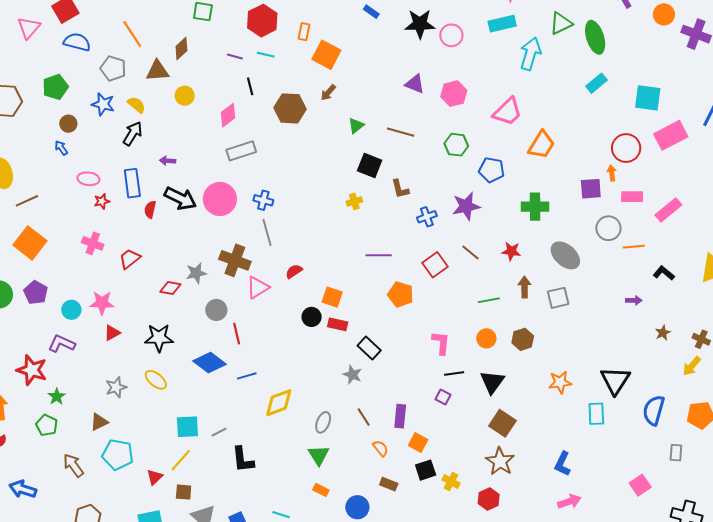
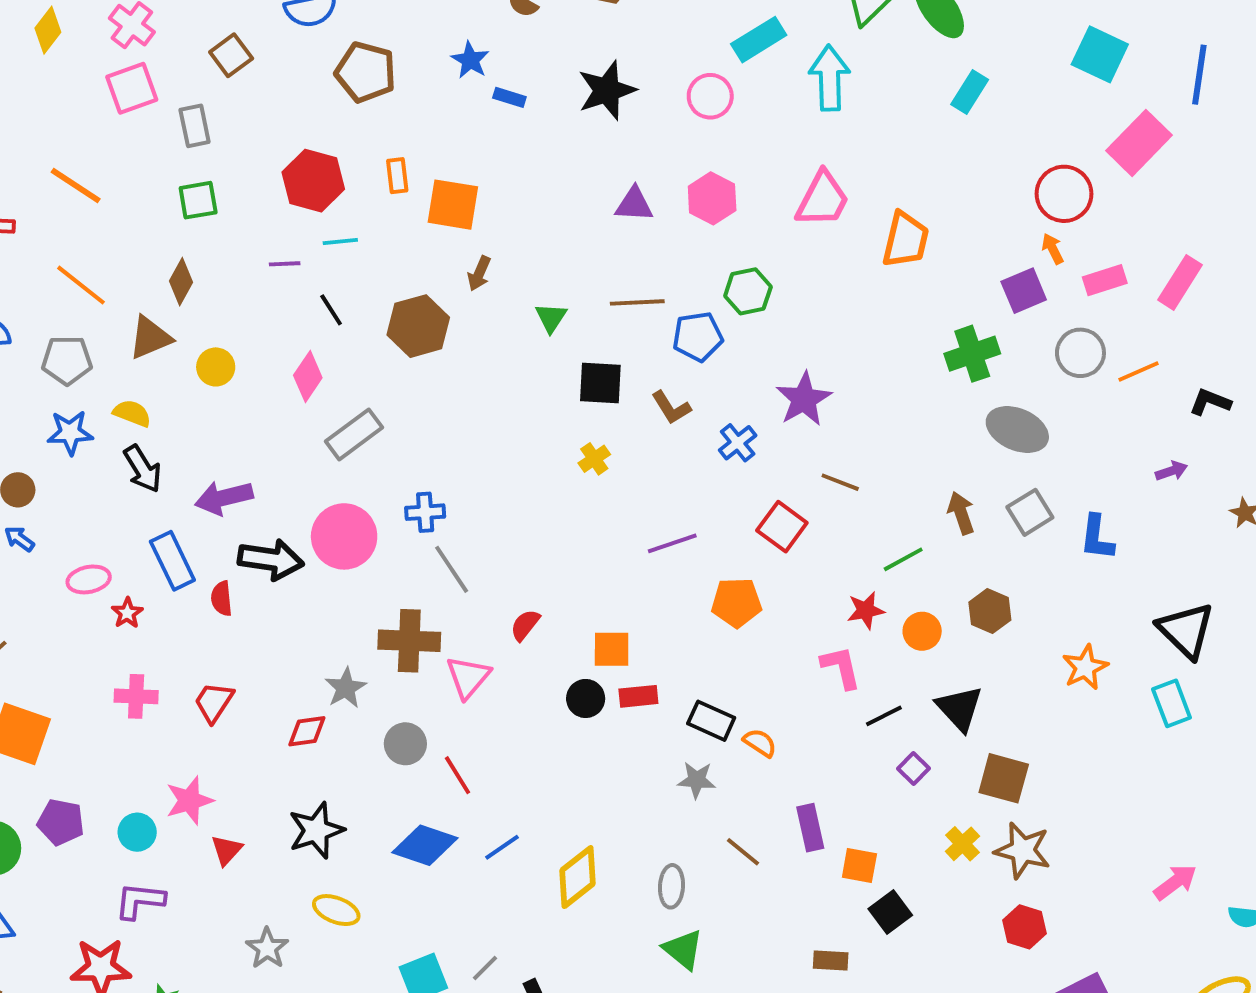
pink circle: (451, 35) -> (710, 96), moved
cyan square: (648, 98) -> (1100, 54), moved, turned 36
black arrow: (133, 134) -> (143, 469), turned 135
purple arrow: (168, 161) -> (224, 498), size x1.8
blue pentagon: (492, 170) -> (698, 337), moved
green cross: (535, 207) -> (972, 354), moved
red star: (511, 251) -> (866, 610), moved
purple square: (443, 397) -> (914, 769), moved, turned 35
orange semicircle: (381, 448) -> (760, 743), moved
blue L-shape: (563, 464) -> (1097, 538), moved
yellow cross: (451, 481) -> (962, 844), moved, turned 36

